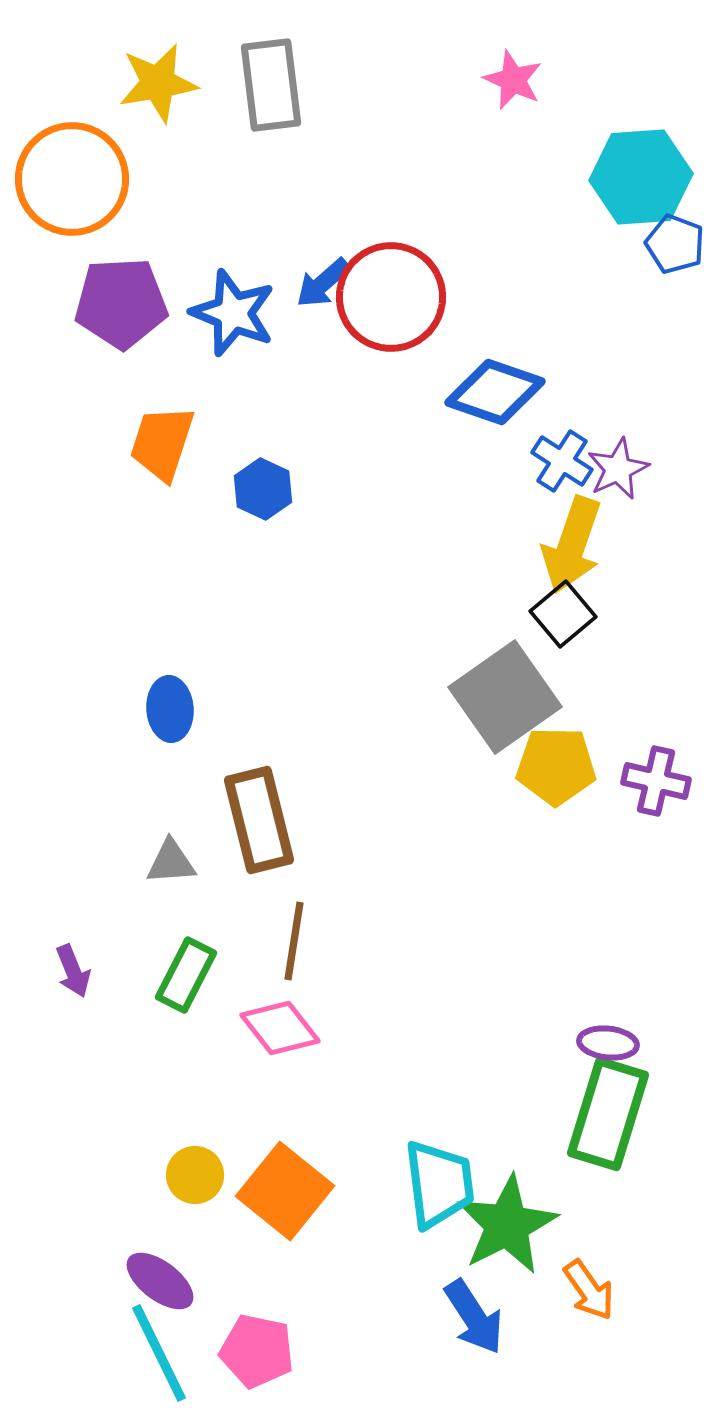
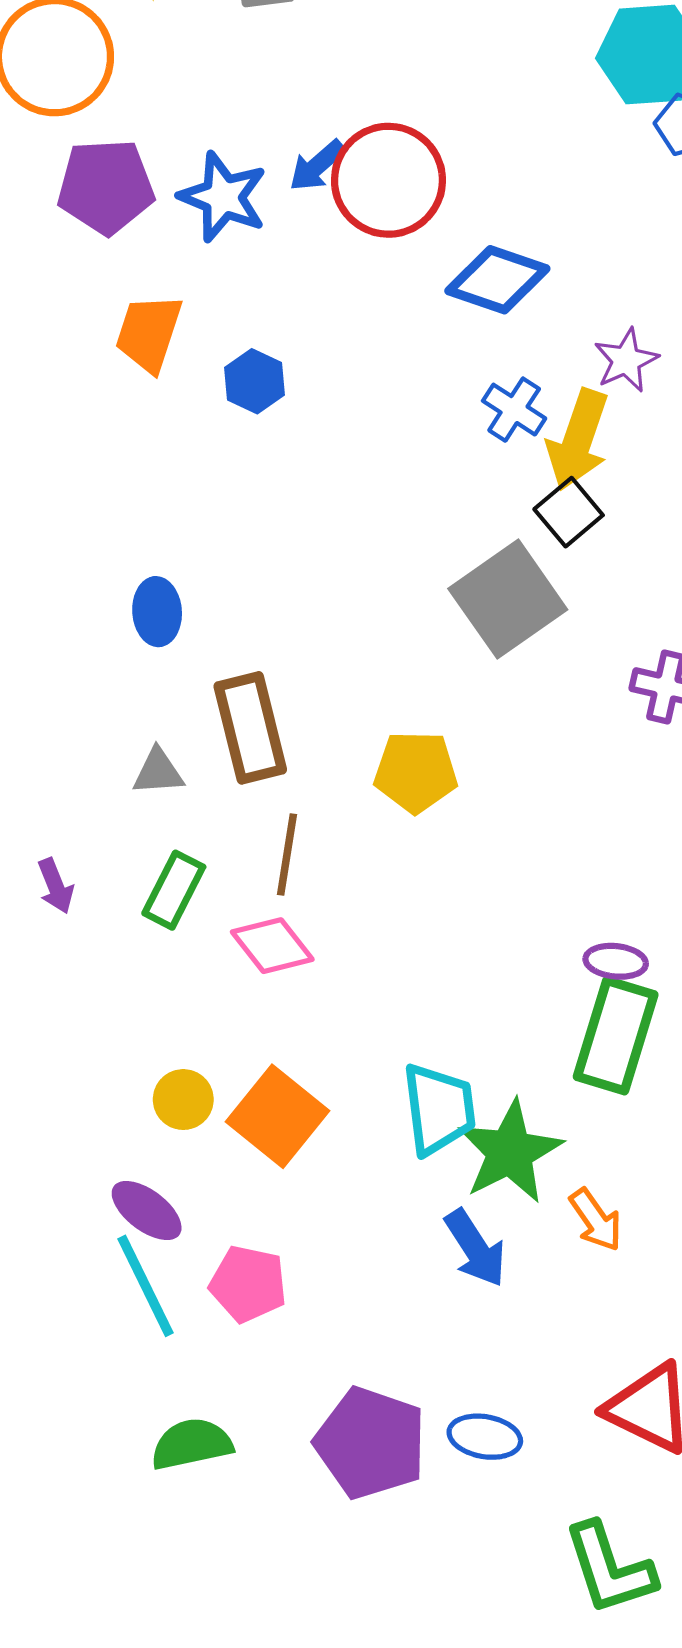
blue cross: (562, 461) -> (514, 410), moved
yellow pentagon: (556, 766) -> (416, 772), moved

